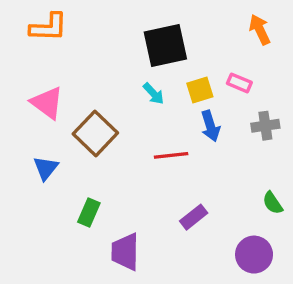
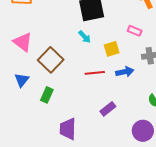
yellow square: (200, 90) -> (112, 49), moved
blue arrow: (210, 126) -> (125, 72), moved, turned -84
green rectangle: (89, 212) -> (47, 95), moved

